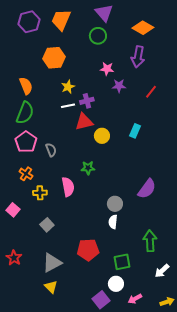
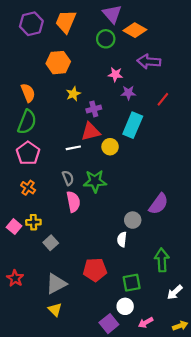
orange diamond: (143, 28) -> (135, 30), moved
purple arrow: (138, 57) -> (149, 61), turned 85
white line: (68, 106) -> (73, 148), moved
cyan rectangle: (135, 131) -> (133, 125), moved, size x1.6
gray semicircle: (51, 150) -> (68, 178), moved
green star: (88, 168) -> (95, 181), size x1.5
yellow cross: (40, 193) -> (33, 222), moved
gray circle: (115, 204) -> (133, 220), moved

